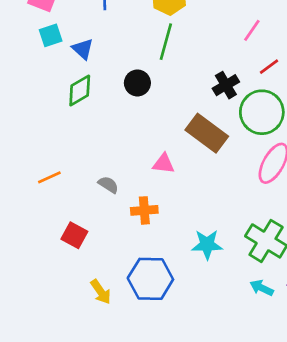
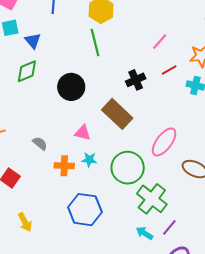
green line: (166, 42) -> (95, 43), turned -36
black circle: (137, 83) -> (71, 87), moved, size x1.4
green circle: (262, 112) -> (128, 168), moved
cyan star: (207, 244) -> (89, 160), moved, size x0.7
blue hexagon: (150, 279) -> (85, 210), moved

